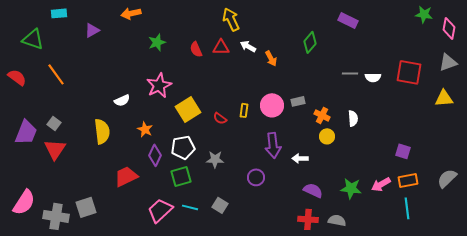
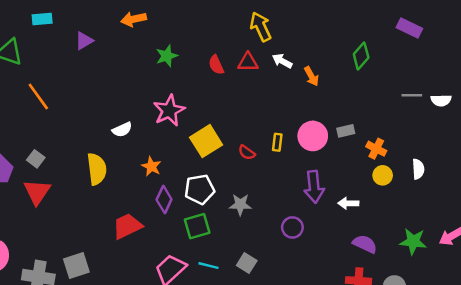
white semicircle: (353, 118) -> (418, 169), moved

